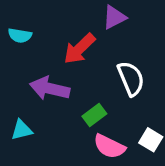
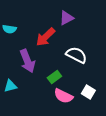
white semicircle: (131, 79) -> (76, 55), turned -40
purple arrow: (50, 88) -> (27, 61), turned -125

